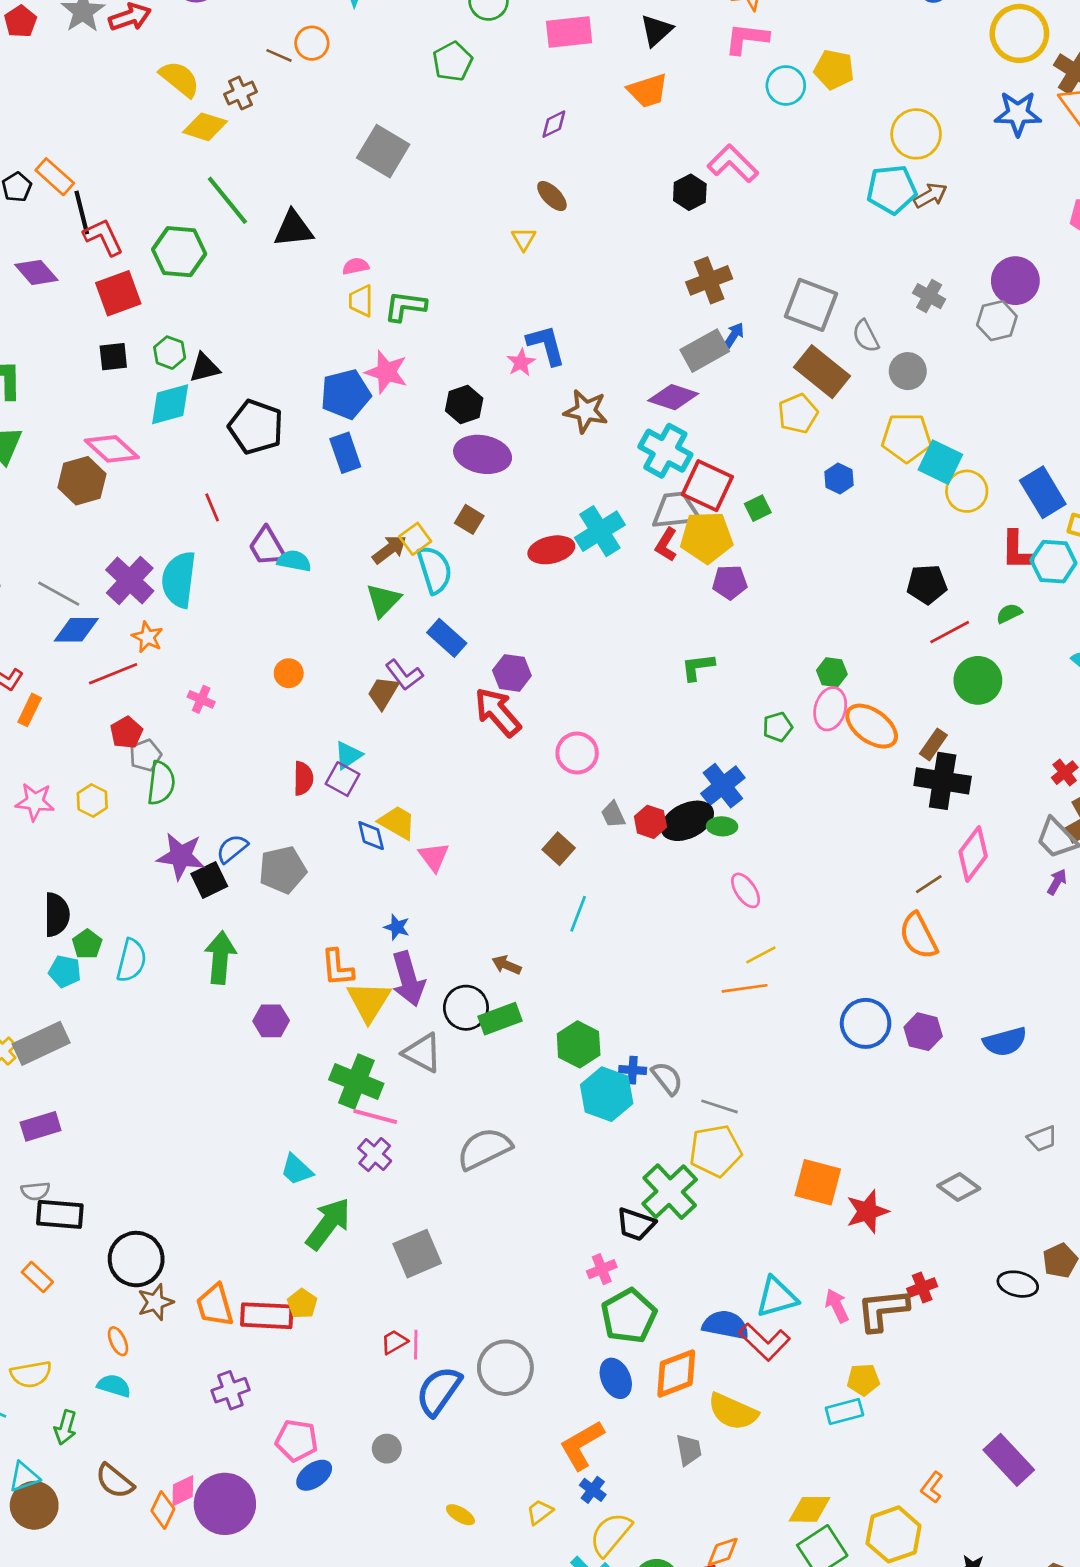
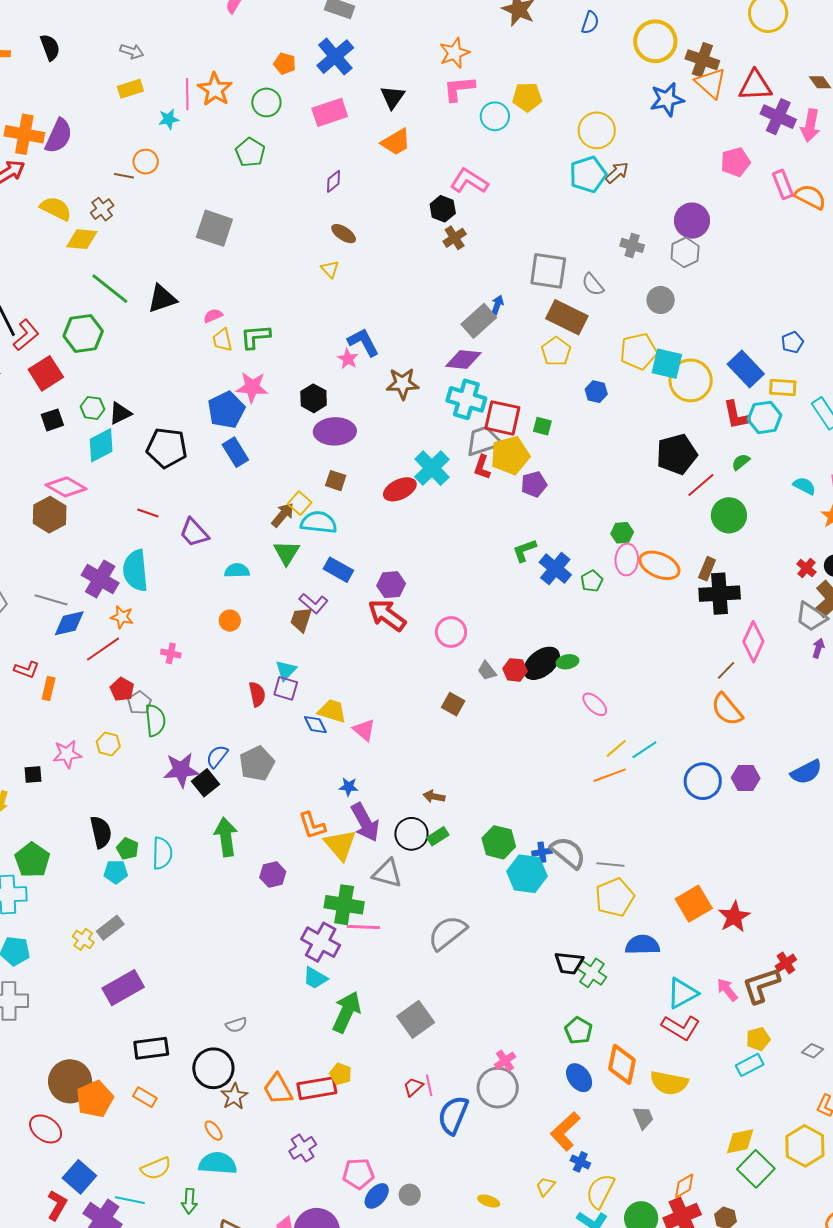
red L-shape: (103, 237) -> (26, 335), turned 88
brown cross: (709, 280) -> (455, 238), moved, size x0.7
gray circle: (908, 371) -> (661, 300), moved
yellow circle: (967, 491) -> (691, 380), size x1.4
red line: (212, 507) -> (148, 513), turned -35
green square: (758, 508) -> (542, 426), turned -36
cyan semicircle: (294, 561) -> (237, 571), moved
cyan semicircle: (435, 570) -> (319, 522), turned -54
black pentagon: (927, 584) -> (677, 454), size x1.4
blue cross: (723, 786) -> (555, 569), moved
cyan line: (578, 914) -> (644, 750), moved, turned 48
green rectangle: (500, 1019) -> (438, 836), size x0.7
gray rectangle: (41, 1043) -> (110, 928), size x0.7
gray semicircle: (667, 1078) -> (568, 853), size x1.4
purple rectangle: (41, 1126) -> (123, 988), size x1.4
purple cross: (375, 1155) -> (321, 942), moved, size x1.5
orange square: (818, 1182) -> (694, 904), turned -33
gray diamond: (959, 1187) -> (813, 1051), moved, size x0.7
gray semicircle: (35, 1191) -> (236, 1025), moved
green cross: (670, 1192) -> (592, 973), moved, size x0.7
pink cross: (602, 1269) -> (505, 1061), moved
green pentagon: (629, 1316) -> (578, 1030), size x0.7
blue semicircle: (726, 1325) -> (642, 945), moved
orange diamond: (676, 1373) -> (622, 1064), turned -45
cyan semicircle: (114, 1386) -> (218, 1163), size x1.5
gray circle: (387, 1449) -> (410, 1195), moved

